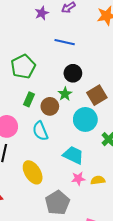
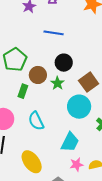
brown circle: (50, 106) -> (38, 75), moved
cyan trapezoid: (73, 155) -> (70, 142), turned 95

